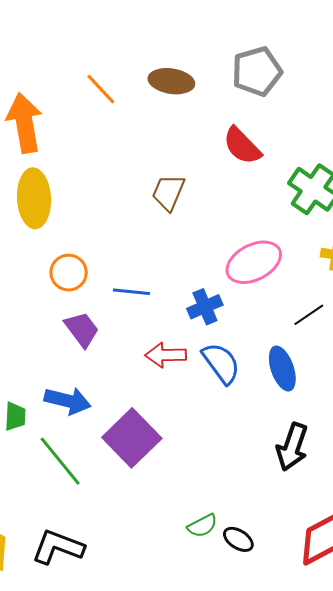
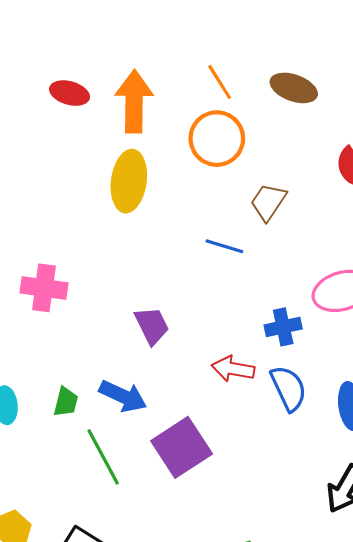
orange circle: (69, 273) -> (217, 139), moved, size x1.4
blue line: (131, 292) -> (224, 246), moved

